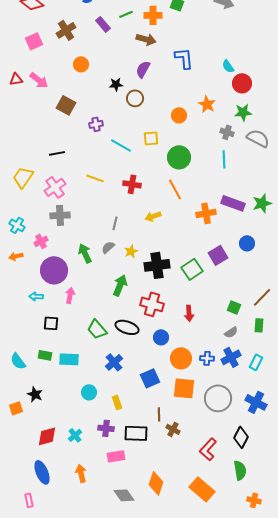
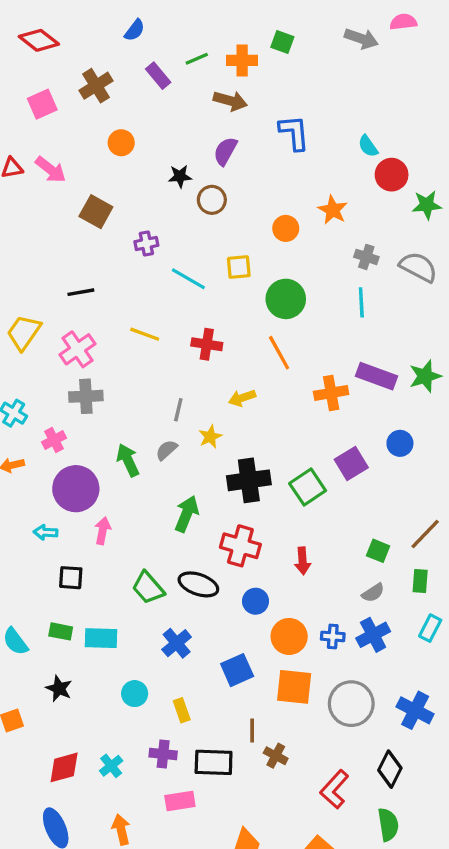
green star: (243, 112) -> (427, 205), moved
yellow star: (131, 251) -> (210, 437), moved
cyan rectangle: (256, 362) -> (430, 628), moved
black star: (35, 394) -> (59, 689), moved

